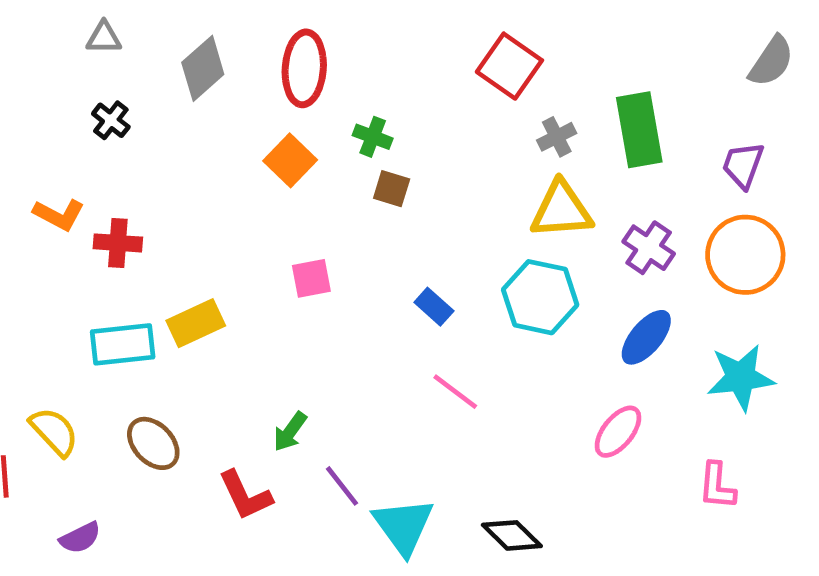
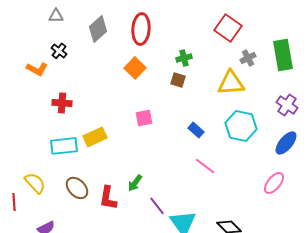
green cross: (373, 137) -> (184, 58), moved, turned -35
yellow triangle: (561, 210) -> (231, 83), moved
orange L-shape: (59, 215) -> (37, 69), moved
red L-shape: (245, 495) -> (108, 198), moved, turned 35

